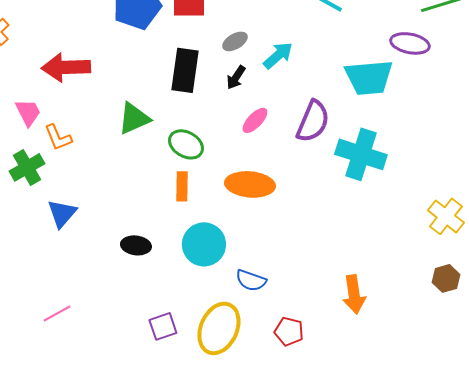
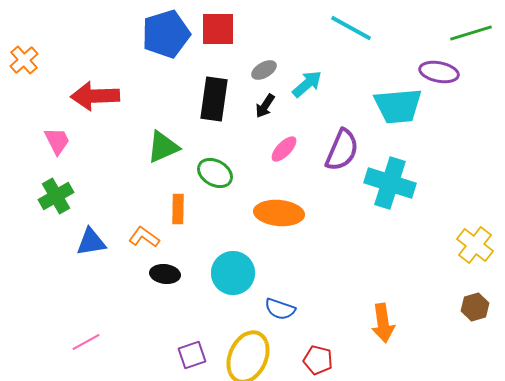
orange L-shape: (58, 137) -> (144, 237), moved, turned 148
orange rectangle: (182, 186) -> (178, 209), moved
blue triangle: (62, 213) -> (91, 242), turned 40

